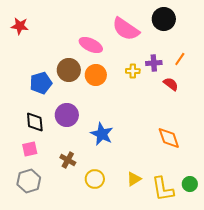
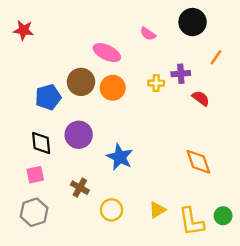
pink semicircle: (126, 29) -> (148, 34), size x0.5
orange line: (180, 59) -> (216, 57), moved

